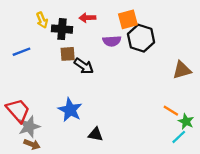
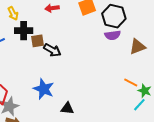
black cross: (62, 29) -> (24, 31), moved
black hexagon: (141, 38) -> (114, 16), moved
purple semicircle: (112, 41) -> (113, 35), moved

